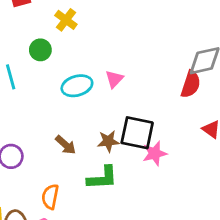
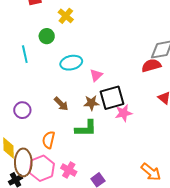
pink triangle: (114, 79) -> (96, 75), moved
red semicircle: (191, 84) -> (151, 65), turned -126
black square: (137, 133) -> (112, 98), turned -30

